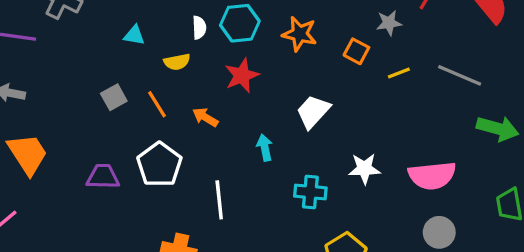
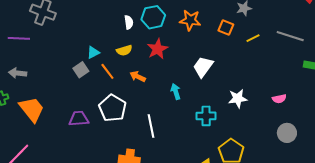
cyan triangle: (134, 35) -> (93, 52), moved, turned -32
yellow semicircle: (177, 62) -> (124, 50), moved
pink semicircle: (432, 176) -> (279, 99), size x0.5

